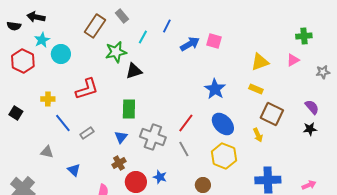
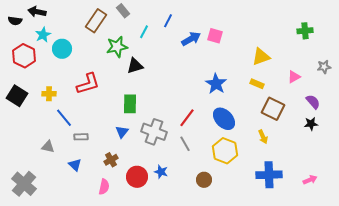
pink triangle: (293, 60) -> (294, 77), moved
black square: (16, 113) -> (17, 96), moved, size x1.5
gray rectangle: (87, 133) -> (81, 137), moved, turned 32
yellow arrow: (258, 135) -> (263, 137), moved
brown cross: (119, 163) -> (111, 160), moved

